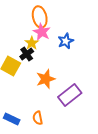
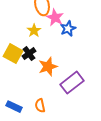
pink star: (42, 32) -> (55, 18), moved
black cross: (27, 54) -> (29, 54), moved

